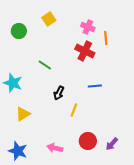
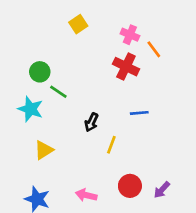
green circle: (19, 31) -> (40, 72), moved
orange line: (106, 38) -> (154, 49), turned -32
green line: (45, 65) -> (58, 92), moved

